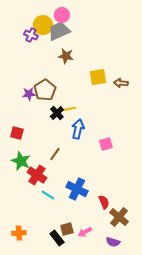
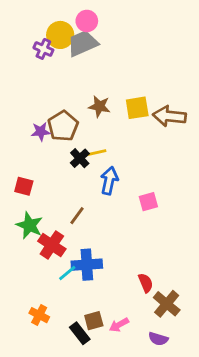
brown star: (66, 56) -> (99, 106), moved
brown arrow: (121, 83) -> (169, 116), size x1.6
blue cross: (77, 189) -> (87, 265), moved, turned -30
cyan line: (48, 195) -> (67, 273), turned -72
orange cross: (19, 233) -> (39, 315), moved, turned 32

